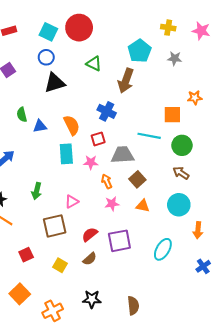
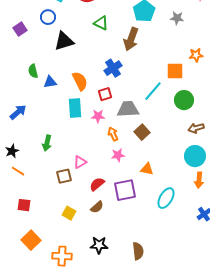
blue circle: (46, 57) -> (48, 17), moved
blue cross: (107, 111) -> (113, 68), turned 30
cyan line: (149, 136) -> (153, 91), turned -60
brown arrow: (181, 173) -> (196, 128), moved, turned -49
pink triangle: (72, 202) -> (80, 162), moved
cyan circle: (179, 205) -> (195, 156), moved
orange triangle: (143, 206) -> (147, 169), moved
brown square: (55, 226) -> (64, 176), size x0.7
red square: (26, 255) -> (24, 205), moved, turned 32
orange cross: (53, 311) -> (62, 256), turned 30

